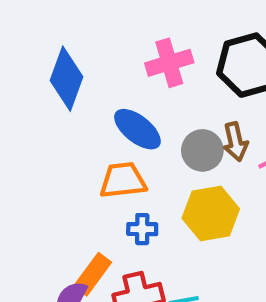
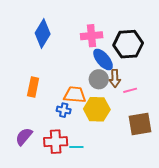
blue ellipse: (137, 129) -> (103, 60), moved
orange trapezoid: (123, 180) -> (75, 95), moved
orange rectangle: (93, 274) -> (33, 87), moved, turned -36

